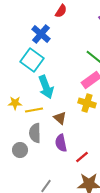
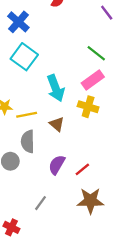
blue cross: (41, 34) -> (18, 22), moved
cyan arrow: (46, 87) -> (56, 88), moved
purple semicircle: (61, 143) -> (57, 165), moved, turned 42

